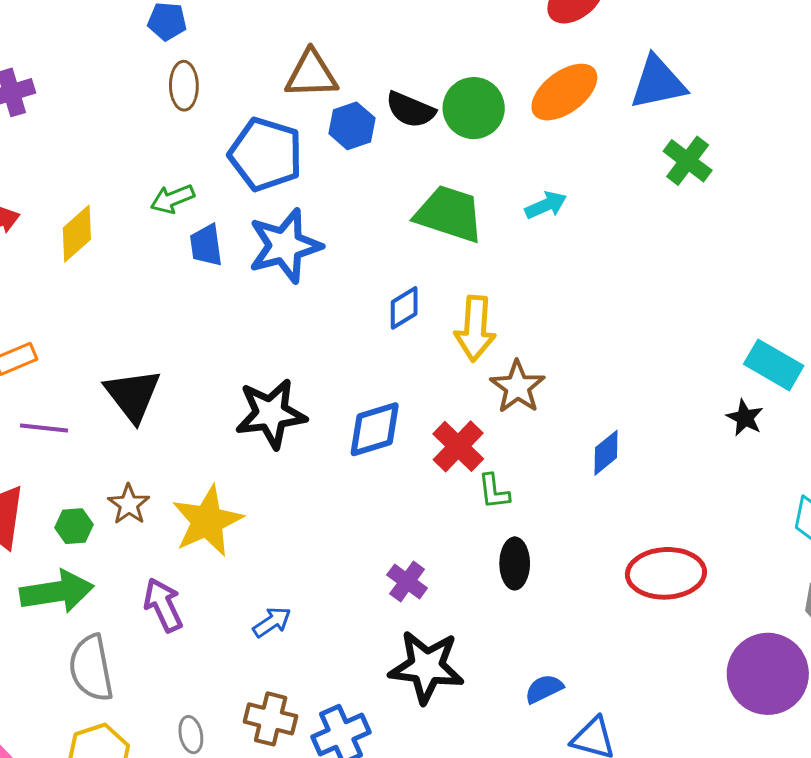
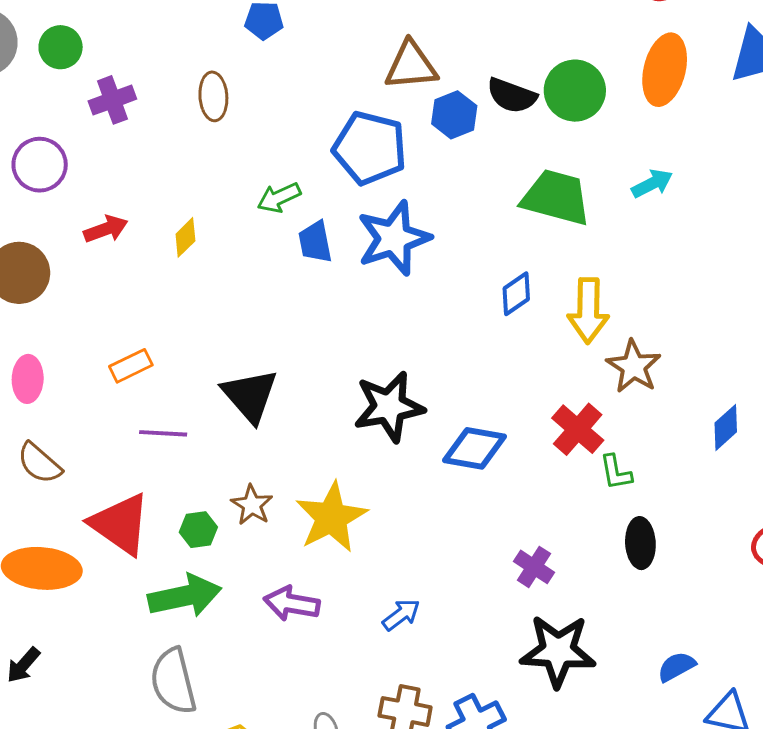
brown ellipse: (184, 86) -> (213, 96), moved
orange ellipse: (564, 92) -> (665, 70), turned -36
yellow diamond: (77, 234) -> (185, 237), size x0.7
blue diamond: (375, 429) -> (474, 448), moved, turned 30
purple arrow: (163, 605) -> (292, 604), turned -52
gray semicircle: (91, 668) -> (173, 681), moved

